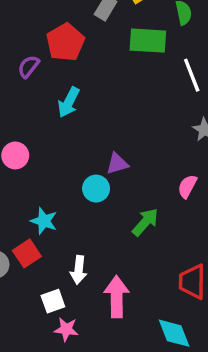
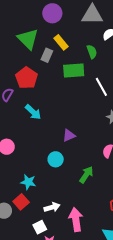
cyan arrow: (69, 102) -> (33, 112), turned -66
purple triangle: (117, 164) -> (69, 135), moved
white arrow: (79, 270) -> (52, 207), turned -105

